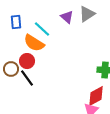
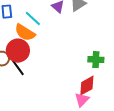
red circle: (27, 61) -> (18, 51), size x1.5

